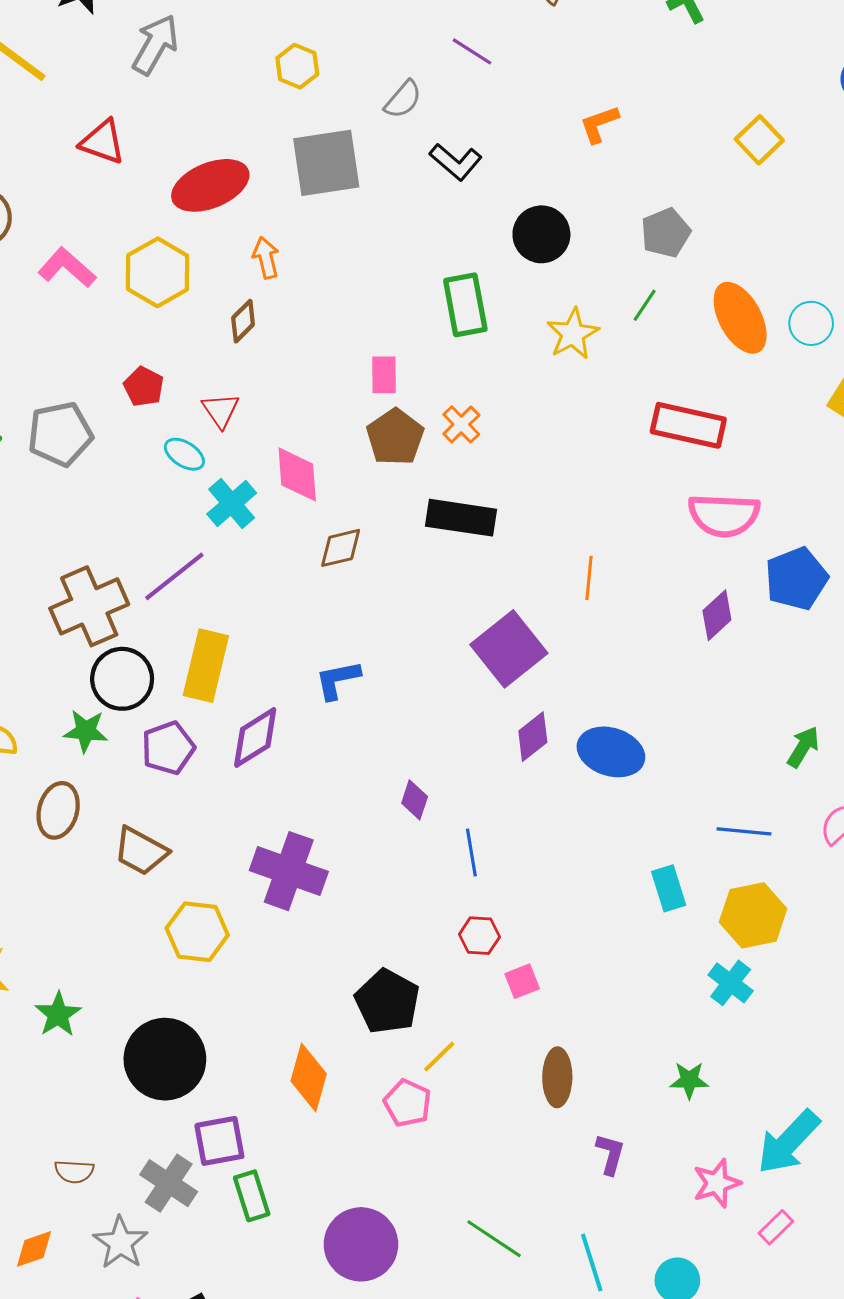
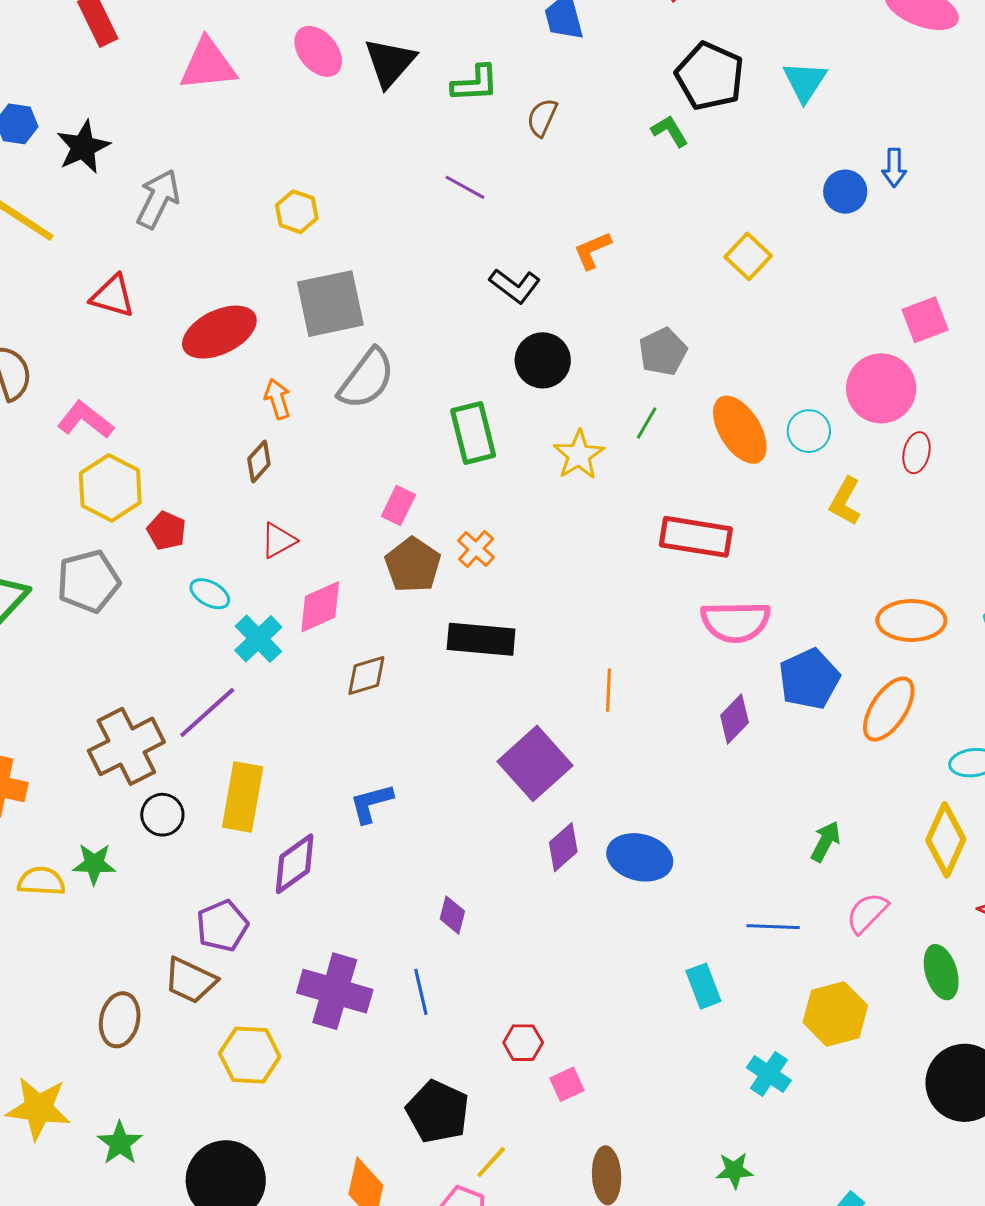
gray semicircle: (403, 99) -> (366, 379), moved, size x1.6
black L-shape: (456, 162) -> (515, 286), moved
yellow hexagon: (158, 272) -> (110, 488), moved
pink rectangle: (384, 375) -> (398, 505), turned 30
red triangle: (221, 410) -> (278, 540), moved, turned 39
pink diamond: (297, 474) -> (320, 607), turned 74
black circle: (122, 679) -> (162, 815), size x0.7
green star: (86, 731) -> (94, 864), moved
purple pentagon: (168, 748) -> (222, 926), moved
brown ellipse: (58, 810) -> (120, 1020), moved
blue line: (471, 852) -> (421, 992), moved
yellow hexagon: (753, 915) -> (835, 1014), moved

